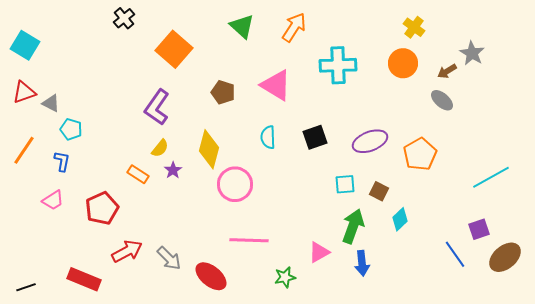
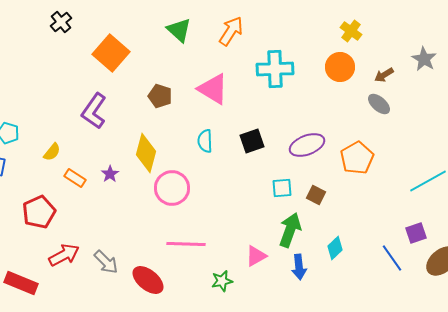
gray star: (472, 53) -> (424, 59), moved
yellow semicircle: (160, 148) -> (52, 152), moved
cyan diamond: (400, 219) -> (335, 248), moved

